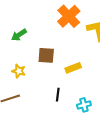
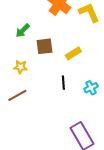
green arrow: (19, 35) -> (23, 31), moved

